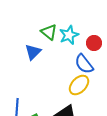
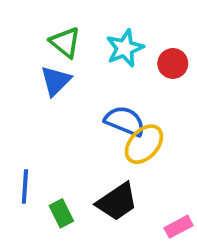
green triangle: (49, 32) -> (65, 42), moved
blue semicircle: (84, 64) -> (125, 121), moved, turned 150

